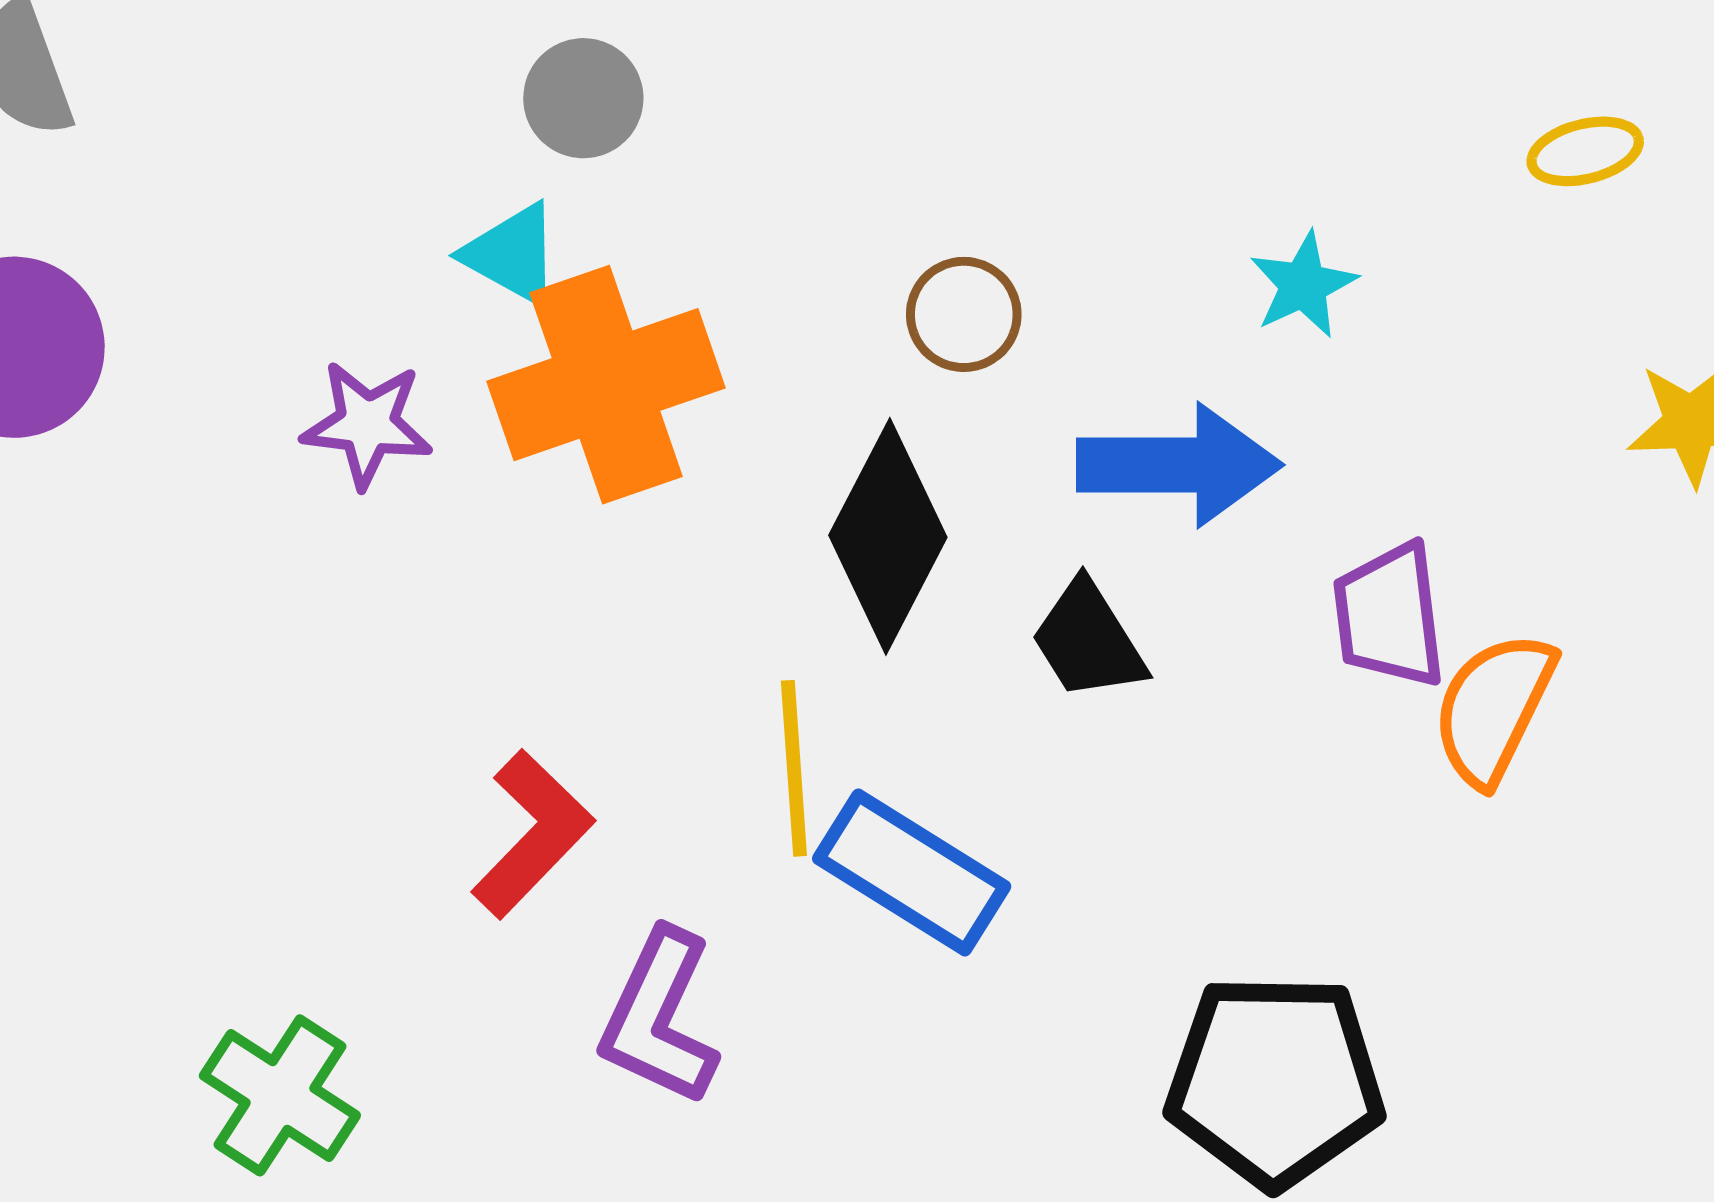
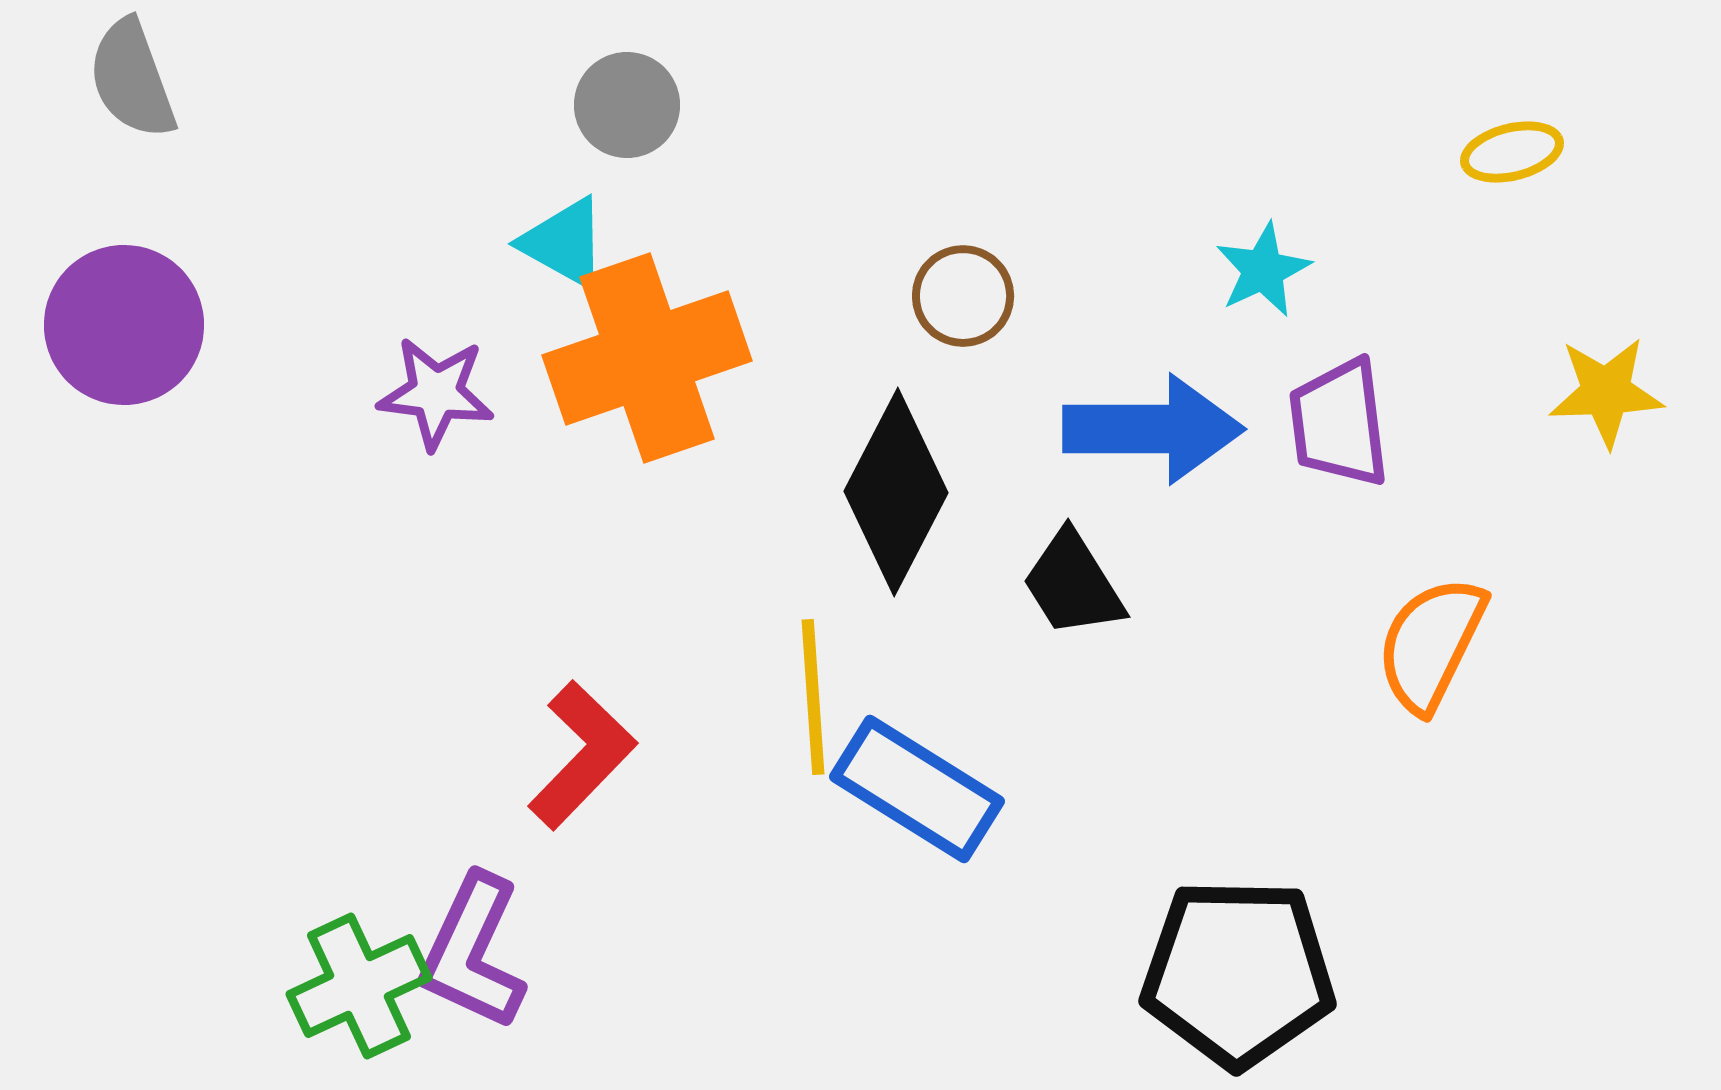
purple trapezoid: (1389, 616) -> (1339, 423), moved
purple L-shape: (659, 1017) -> (473, 952), moved
green cross: (280, 1095) -> (359, 986), turned 32

